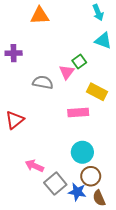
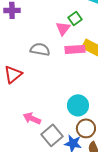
gray semicircle: (43, 82) -> (40, 49), moved
pink rectangle: (78, 113) -> (75, 49), moved

